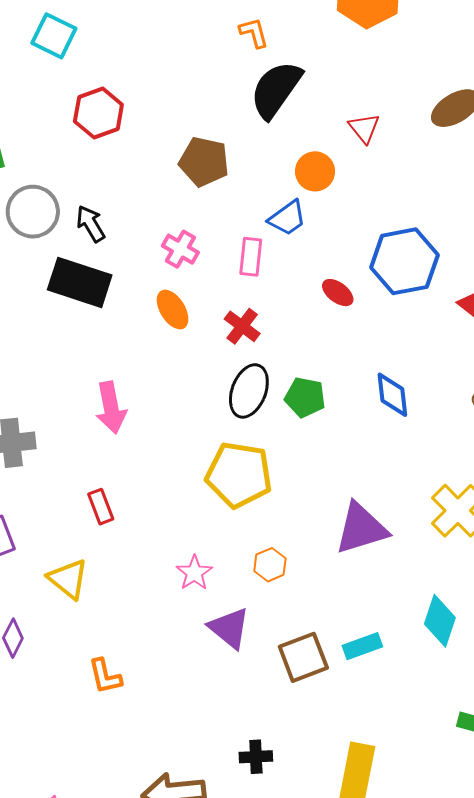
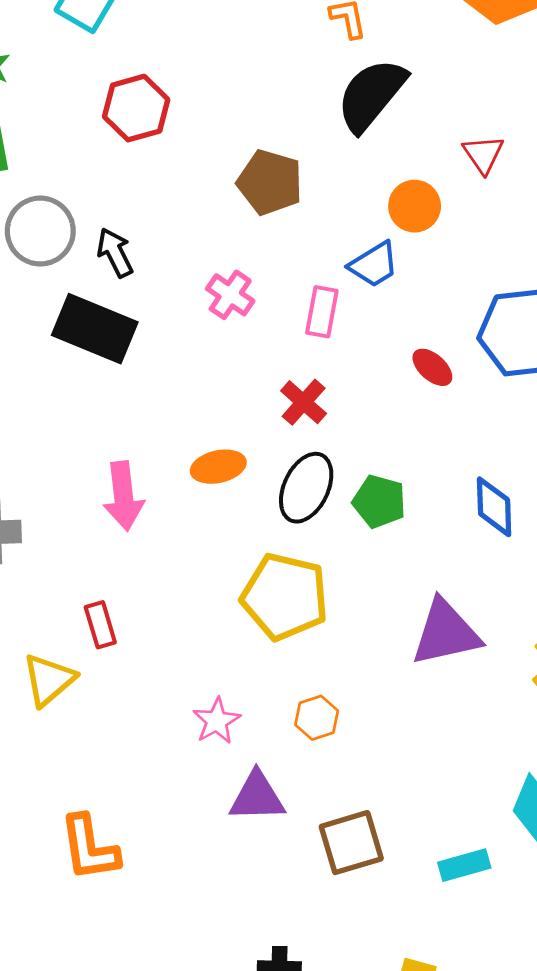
orange ellipse: (173, 310) -> (218, 467), moved, turned -75
purple triangle: (361, 528) -> (446, 633), moved
yellow triangle: (68, 579) -> (49, 680), moved, turned 36
purple triangle: (229, 628) -> (257, 797), turned -45
cyan rectangle: (362, 646) -> (464, 865), moved
orange L-shape: (105, 676) -> (89, 848), size x1.4

